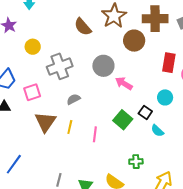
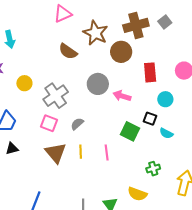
red rectangle: (169, 63) -> (150, 72), moved
pink square: (32, 92) -> (49, 123), moved, turned -36

